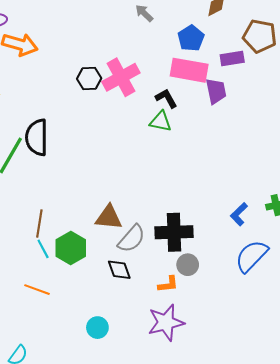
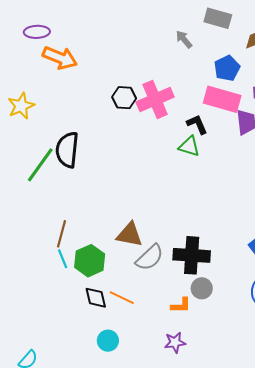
black diamond: (119, 270) -> (96, 298), moved
orange line: (37, 290) -> (122, 298), moved
purple star: (166, 323) -> (175, 342), size x0.6

